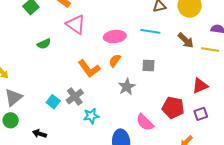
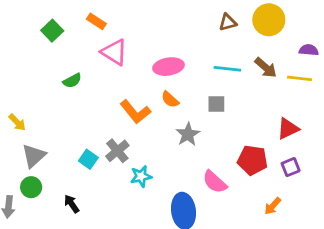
cyan line: (150, 31) -> (227, 69), moved
orange semicircle: (115, 61) -> (170, 99), turned -80
black arrow: (40, 134) -> (72, 204), turned 40

